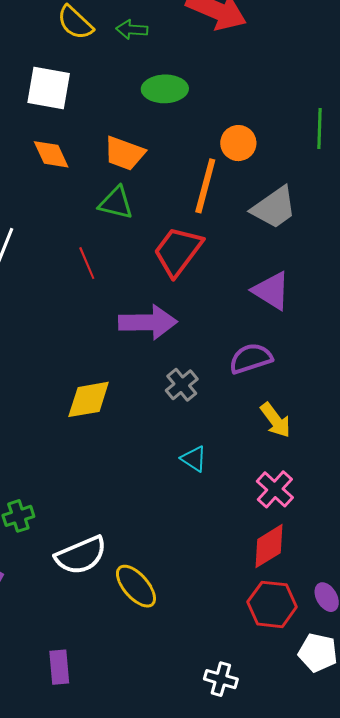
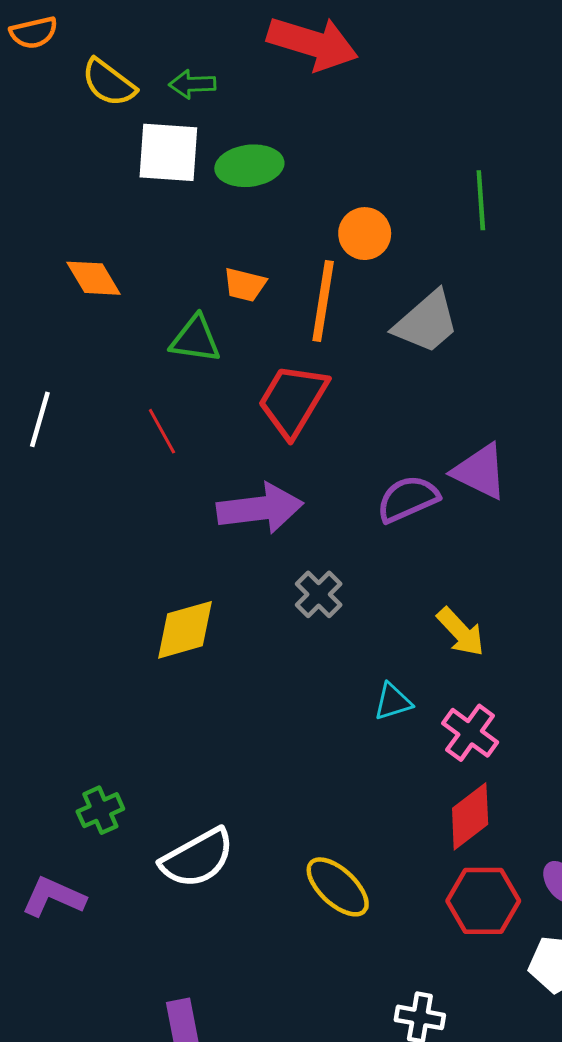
white square: (49, 88) -> (168, 152), moved
orange trapezoid: (124, 153) -> (245, 285), moved, size x0.7
purple triangle: (271, 291) -> (480, 471), moved
purple semicircle: (251, 358) -> (408, 499), moved
cyan triangle: (194, 459) -> (393, 702), moved, turned -44
yellow ellipse: (136, 586) -> (338, 887), moved

